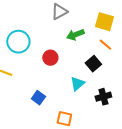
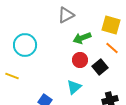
red circle: (50, 58) -> (80, 60), moved
cyan triangle: (77, 84) -> (74, 87), moved

